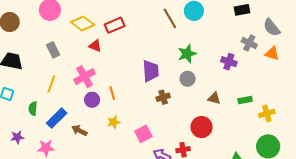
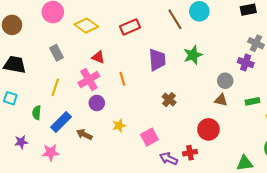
red rectangle: (115, 25) -> (130, 27), moved
red triangle: (95, 46) -> (98, 57), moved
purple cross: (229, 62) -> (246, 63), moved
purple trapezoid: (151, 71) -> (157, 60), moved
gray circle: (188, 79) -> (225, 81), moved
orange line: (112, 93) -> (122, 79), moved
brown cross: (163, 97) -> (169, 100), turned -32

